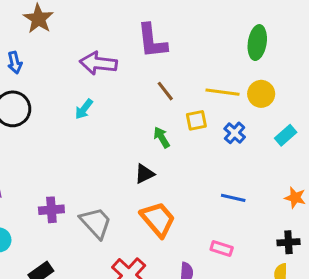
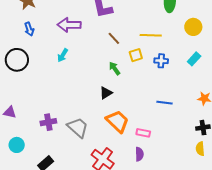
blue arrow: (15, 63) -> (29, 29), moved
yellow circle: (261, 94) -> (193, 27), moved
blue cross: (235, 133) -> (161, 61), turned -32
pink rectangle: (222, 249) -> (143, 133), moved

